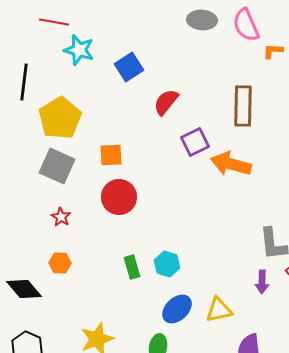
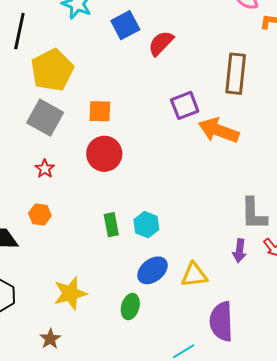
red semicircle: (166, 102) -> (161, 43), moved

